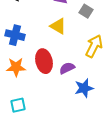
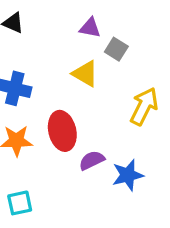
gray square: (86, 11) -> (116, 49), moved
purple semicircle: (67, 68) -> (92, 160), moved

